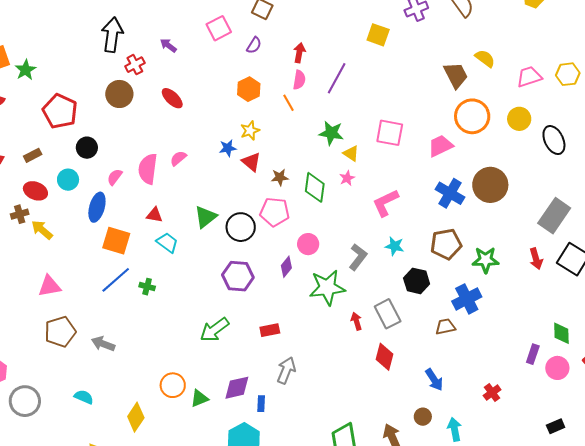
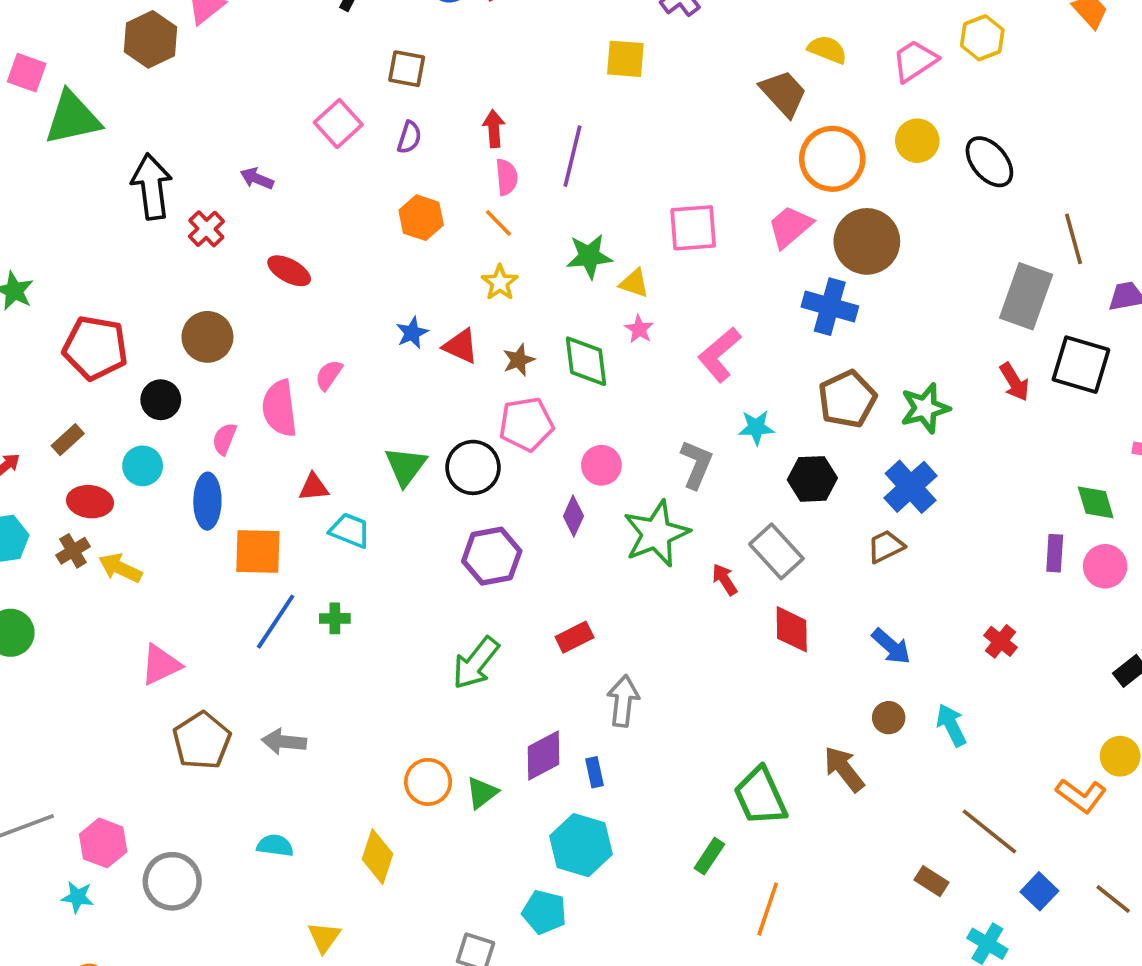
brown circle: (119, 94) -> (207, 337), moved
yellow star: (250, 130) -> (500, 283), moved
brown circle: (490, 185) -> (867, 241), moved

